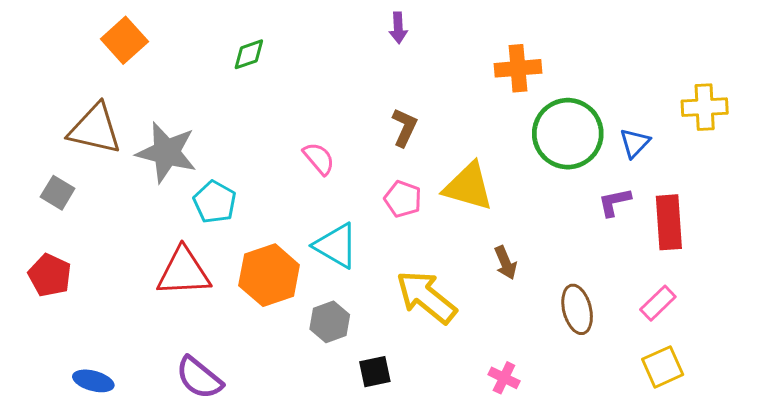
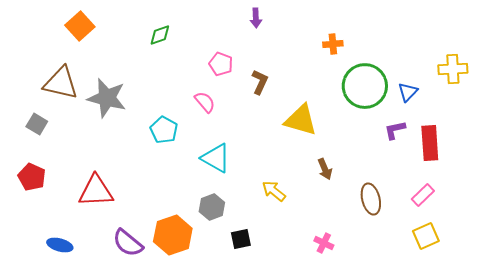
orange cross: (518, 68) -> (333, 44), size x0.7
pink pentagon: (403, 199) -> (221, 64), moved
cyan pentagon: (215, 202) -> (164, 130), moved
red triangle: (184, 272) -> (96, 191), moved
orange hexagon: (269, 275) -> (173, 235), moved
yellow arrow: (426, 297) -> (274, 191), size x0.6

